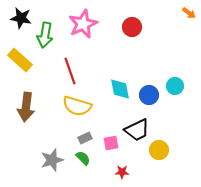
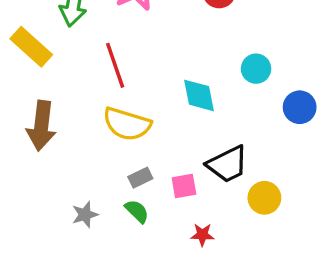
cyan circle: (175, 86) -> (256, 69), moved
blue circle: (149, 95) -> (300, 107), moved
gray star: (52, 160) -> (85, 215), size x0.7

